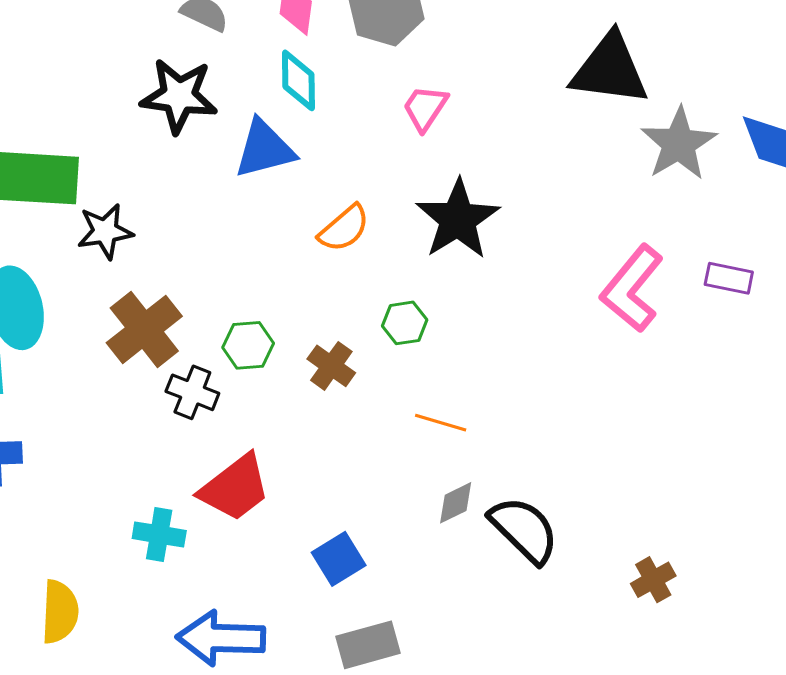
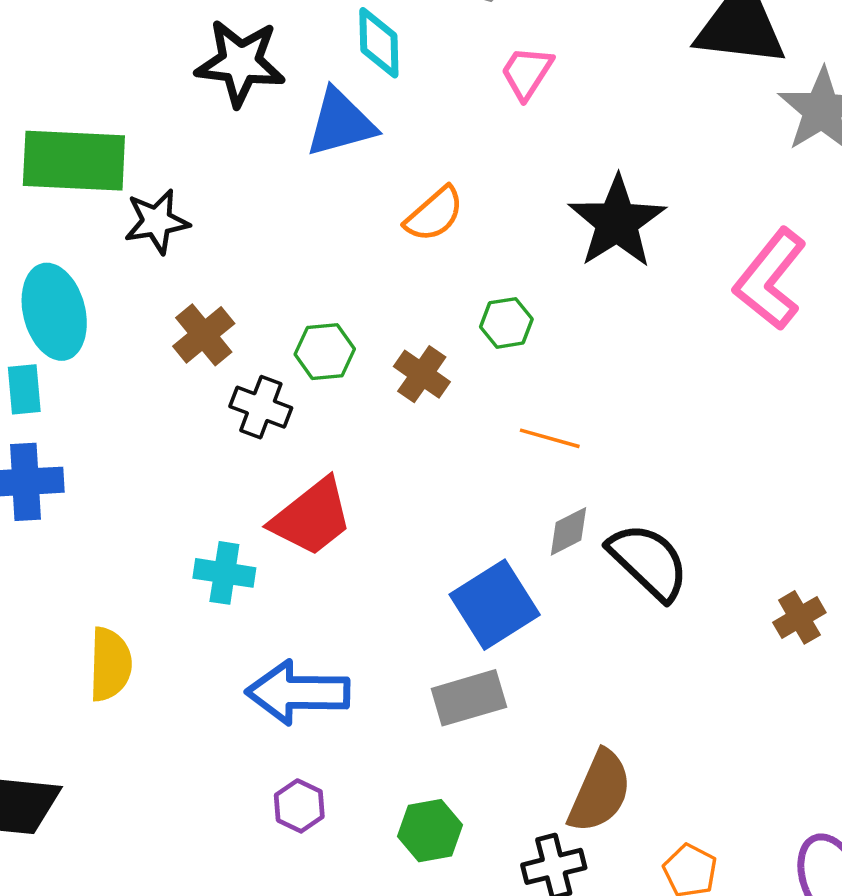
black star: (458, 219) -> (617, 222), moved
brown cross: (144, 329) -> (204, 335), size x0.7
blue square: (339, 559) -> (495, 605), moved, size x1.4

